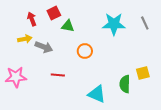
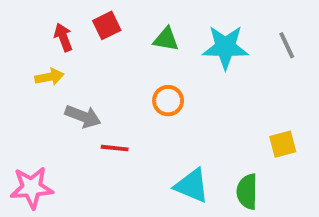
green triangle: (68, 26) -> (166, 39), moved
gray arrow: (44, 47) -> (83, 116), moved
pink star: (16, 77) -> (32, 188), moved
green semicircle: (125, 84) -> (247, 192), moved

